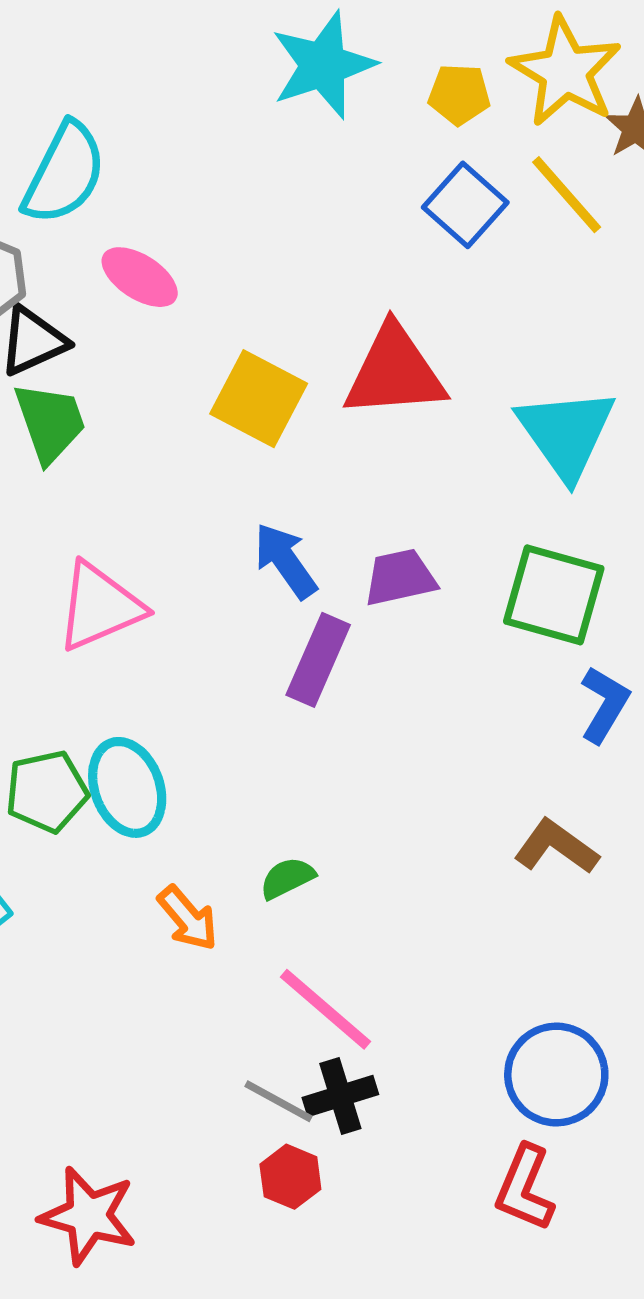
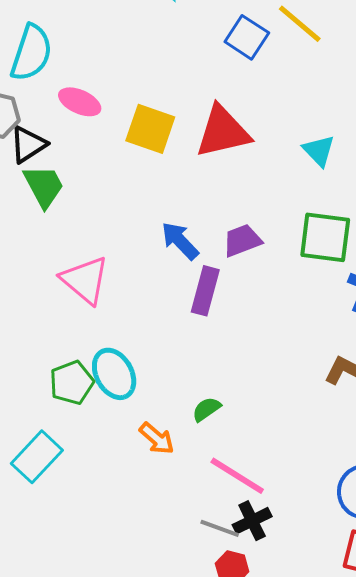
yellow square: (259, 399) -> (150, 129), moved
cyan triangle: (566, 433) -> (319, 151), size x0.6
pink triangle: (100, 607) -> (85, 280), turned -48

